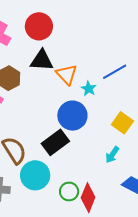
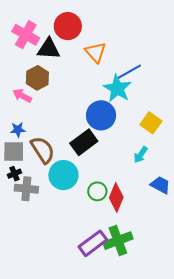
black triangle: (42, 60) -> (49, 49), moved
blue line: (115, 72) -> (129, 72), moved
orange triangle: (67, 74) -> (96, 52), moved
cyan star: (89, 89) -> (117, 89), size x1.8

